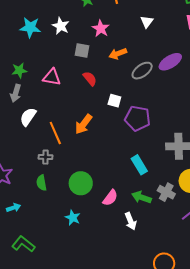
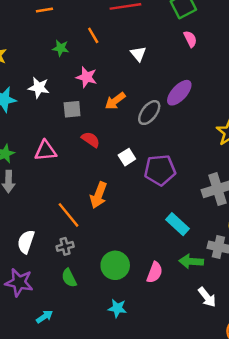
white square: (114, 101) -> (127, 157), turned -32
white semicircle: (28, 117) -> (26, 242), moved
white arrow: (131, 221) -> (207, 297), moved

